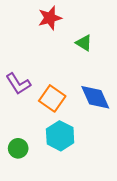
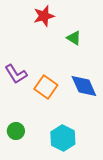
cyan hexagon: (60, 136) -> (63, 138), moved

